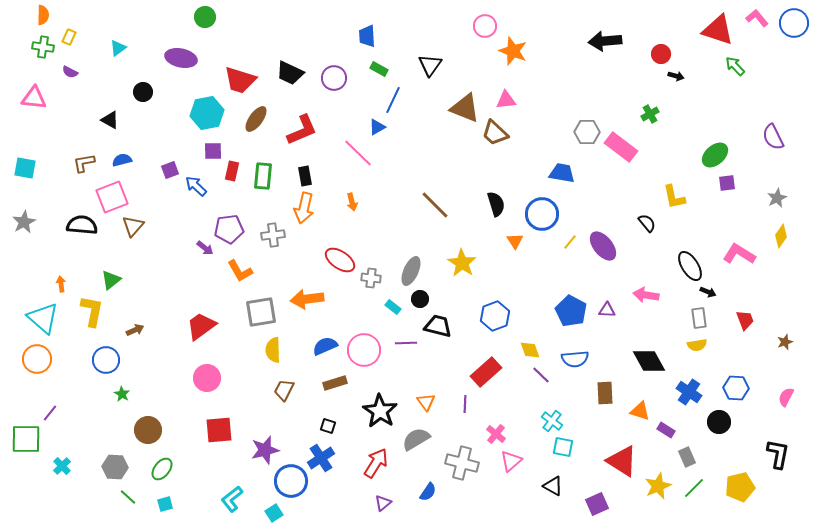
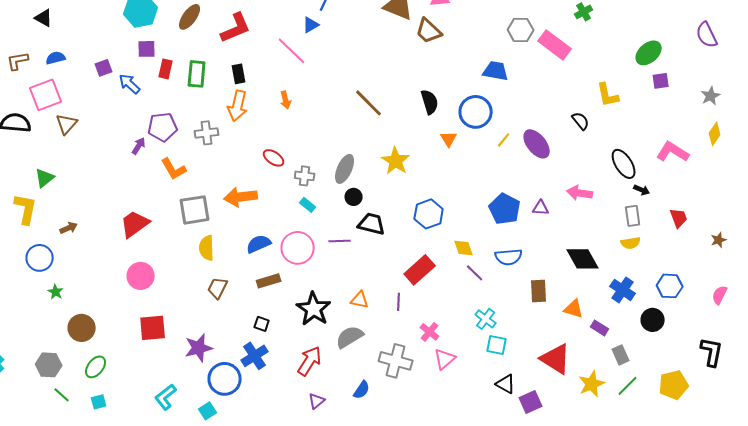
purple arrow: (205, 248) -> (139, 146), turned -96
red ellipse: (340, 260) -> (274, 158), size x0.7
cyan rectangle: (393, 307) -> (308, 205), moved
orange triangle: (426, 402) -> (360, 300), turned -42
black triangle: (553, 486) -> (506, 384), moved

